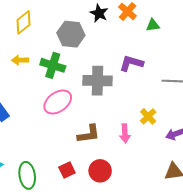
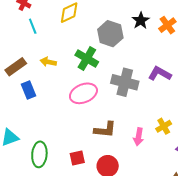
yellow arrow: (20, 60) -> (48, 62), moved

